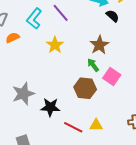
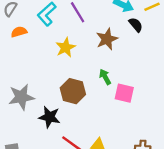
brown star: (99, 45) -> (107, 39), moved
pink square: (112, 77) -> (124, 93), turned -30
brown hexagon: (85, 88) -> (73, 91), moved

